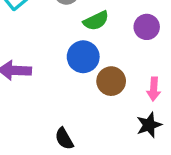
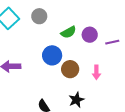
green semicircle: (96, 21) -> (68, 32), moved
black star: (149, 125) -> (76, 100), moved

